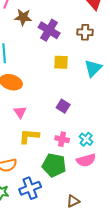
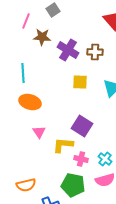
brown cross: (85, 32) -> (95, 52), moved
purple square: (63, 106) -> (82, 126), size x1.5
yellow L-shape: (29, 136) -> (63, 145), moved

